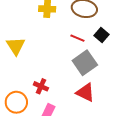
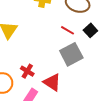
red triangle: (85, 92) -> (52, 82), moved

